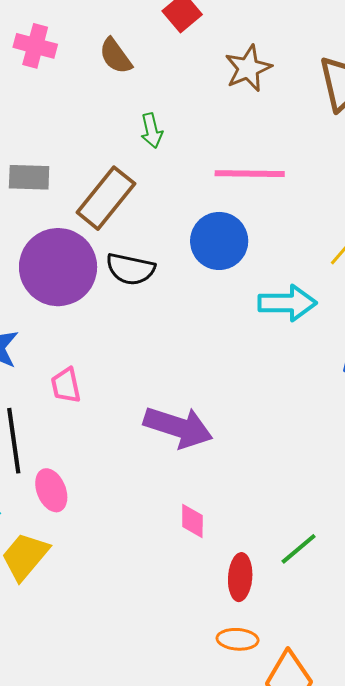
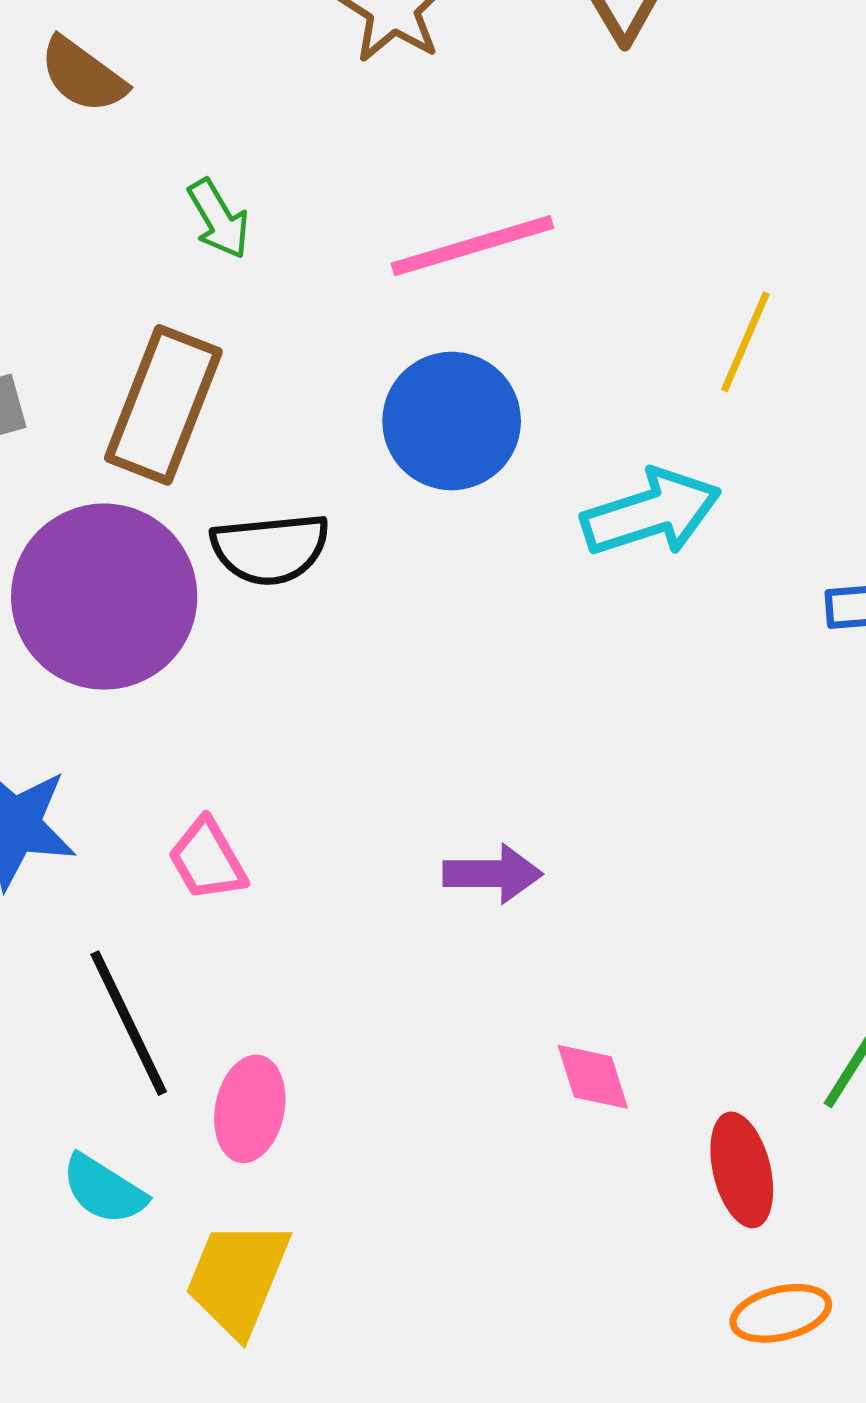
purple arrow: (178, 427) -> (493, 874), size x0.6
pink ellipse: (51, 490) -> (250, 1109), turned 51

